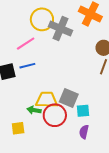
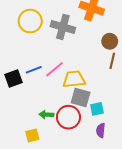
yellow circle: (42, 19) -> (30, 21), moved
pink line: (26, 44) -> (55, 69), moved
yellow trapezoid: (47, 100) -> (74, 79), moved

